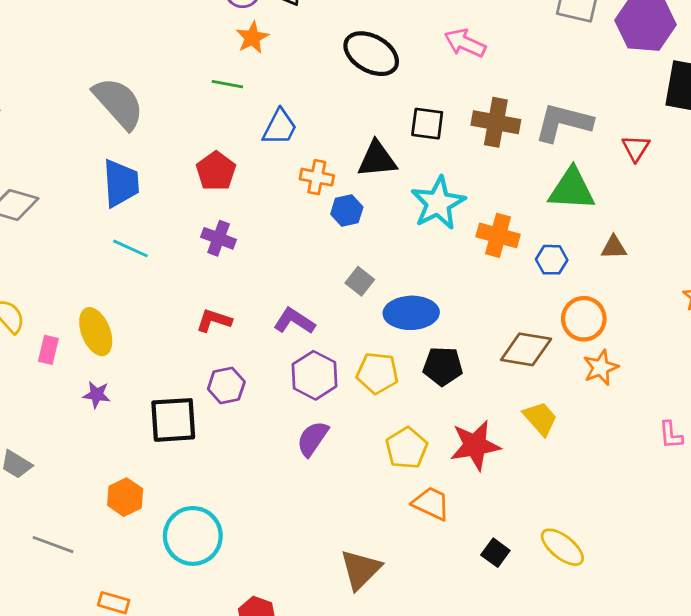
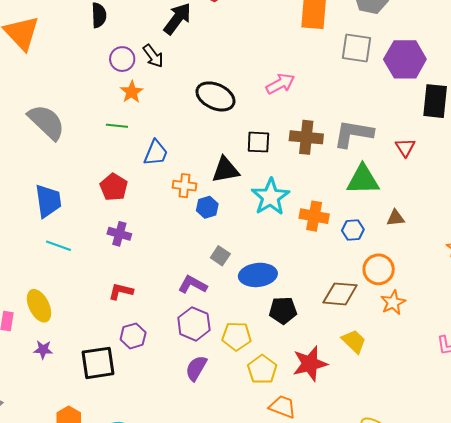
pink arrow: (465, 43) -> (280, 84), turned 132
gray semicircle: (118, 103) -> (46, 122), moved
purple L-shape: (294, 321) -> (193, 285), moved
yellow pentagon: (377, 373) -> (237, 336), moved

